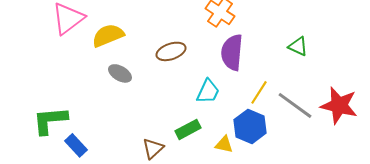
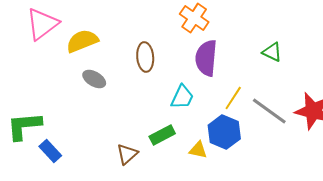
brown ellipse: (171, 51) -> (145, 57), turned -76

